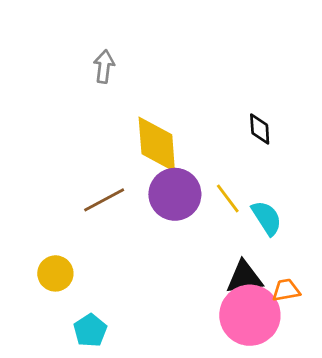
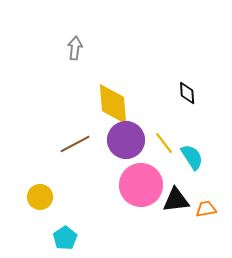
pink circle: (250, 315) -> (141, 185), moved

